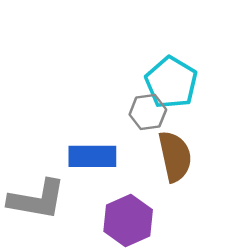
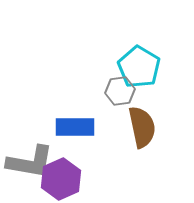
purple hexagon: (128, 220) -> (61, 179), moved

